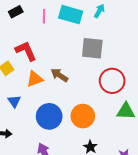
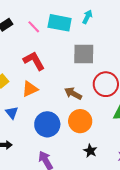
pink line: (44, 16) -> (34, 27), turned -40
red L-shape: (26, 51) -> (34, 61), moved
brown arrow: (59, 75) -> (73, 93), moved

